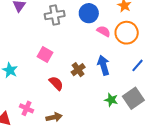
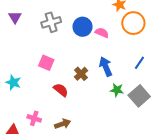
blue circle: (89, 13) -> (83, 27), moved
orange circle: (127, 33) -> (133, 23), moved
green star: (111, 100) -> (117, 90), moved

